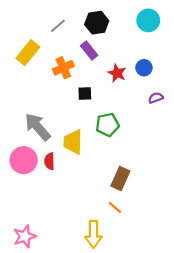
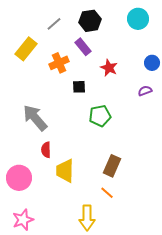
blue circle: (144, 68) -> (152, 63), moved
yellow trapezoid: (73, 142) -> (65, 171), moved
pink circle: (24, 160) -> (19, 178), moved

